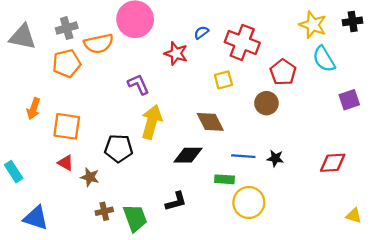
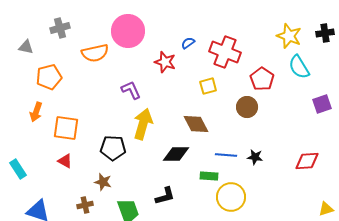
gray cross: (67, 28) -> (60, 28), moved
gray triangle: (23, 37) -> (26, 47), size x0.6
orange pentagon: (67, 63) -> (49, 77), moved
brown star: (90, 177) -> (103, 182), moved
brown cross: (104, 211) -> (85, 205), moved
yellow triangle: (354, 216) -> (326, 209), turned -35

